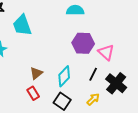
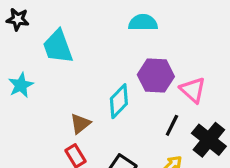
cyan diamond: (64, 76) -> (119, 101), moved

